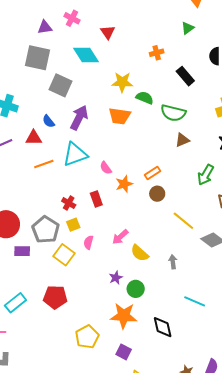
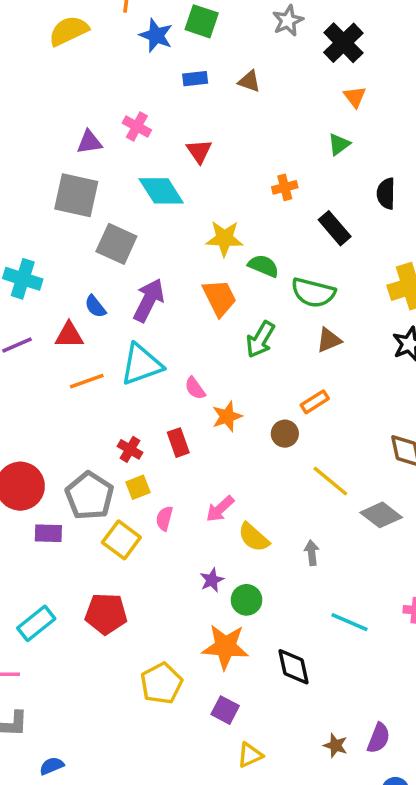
orange trapezoid: (120, 116) -> (219, 298), turned -125
orange rectangle: (152, 173) -> (315, 402), moved
green arrow: (206, 175) -> (260, 339), moved

